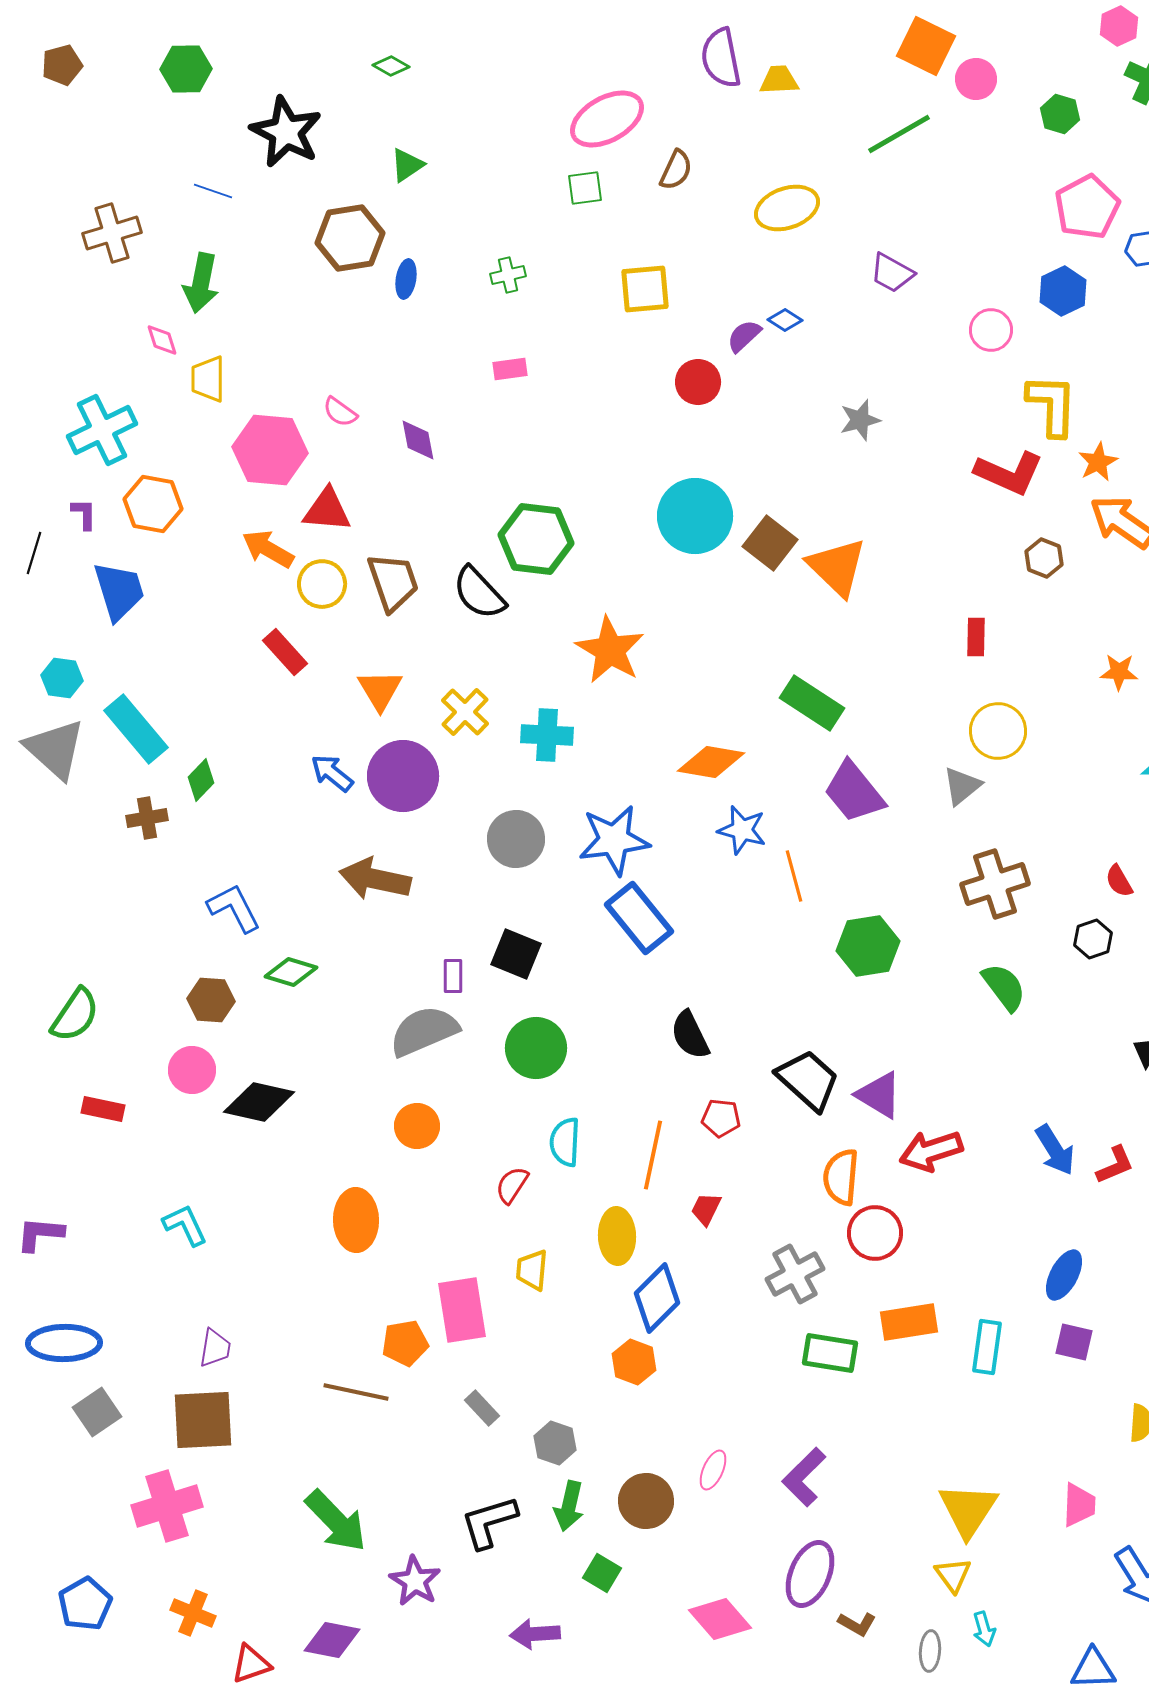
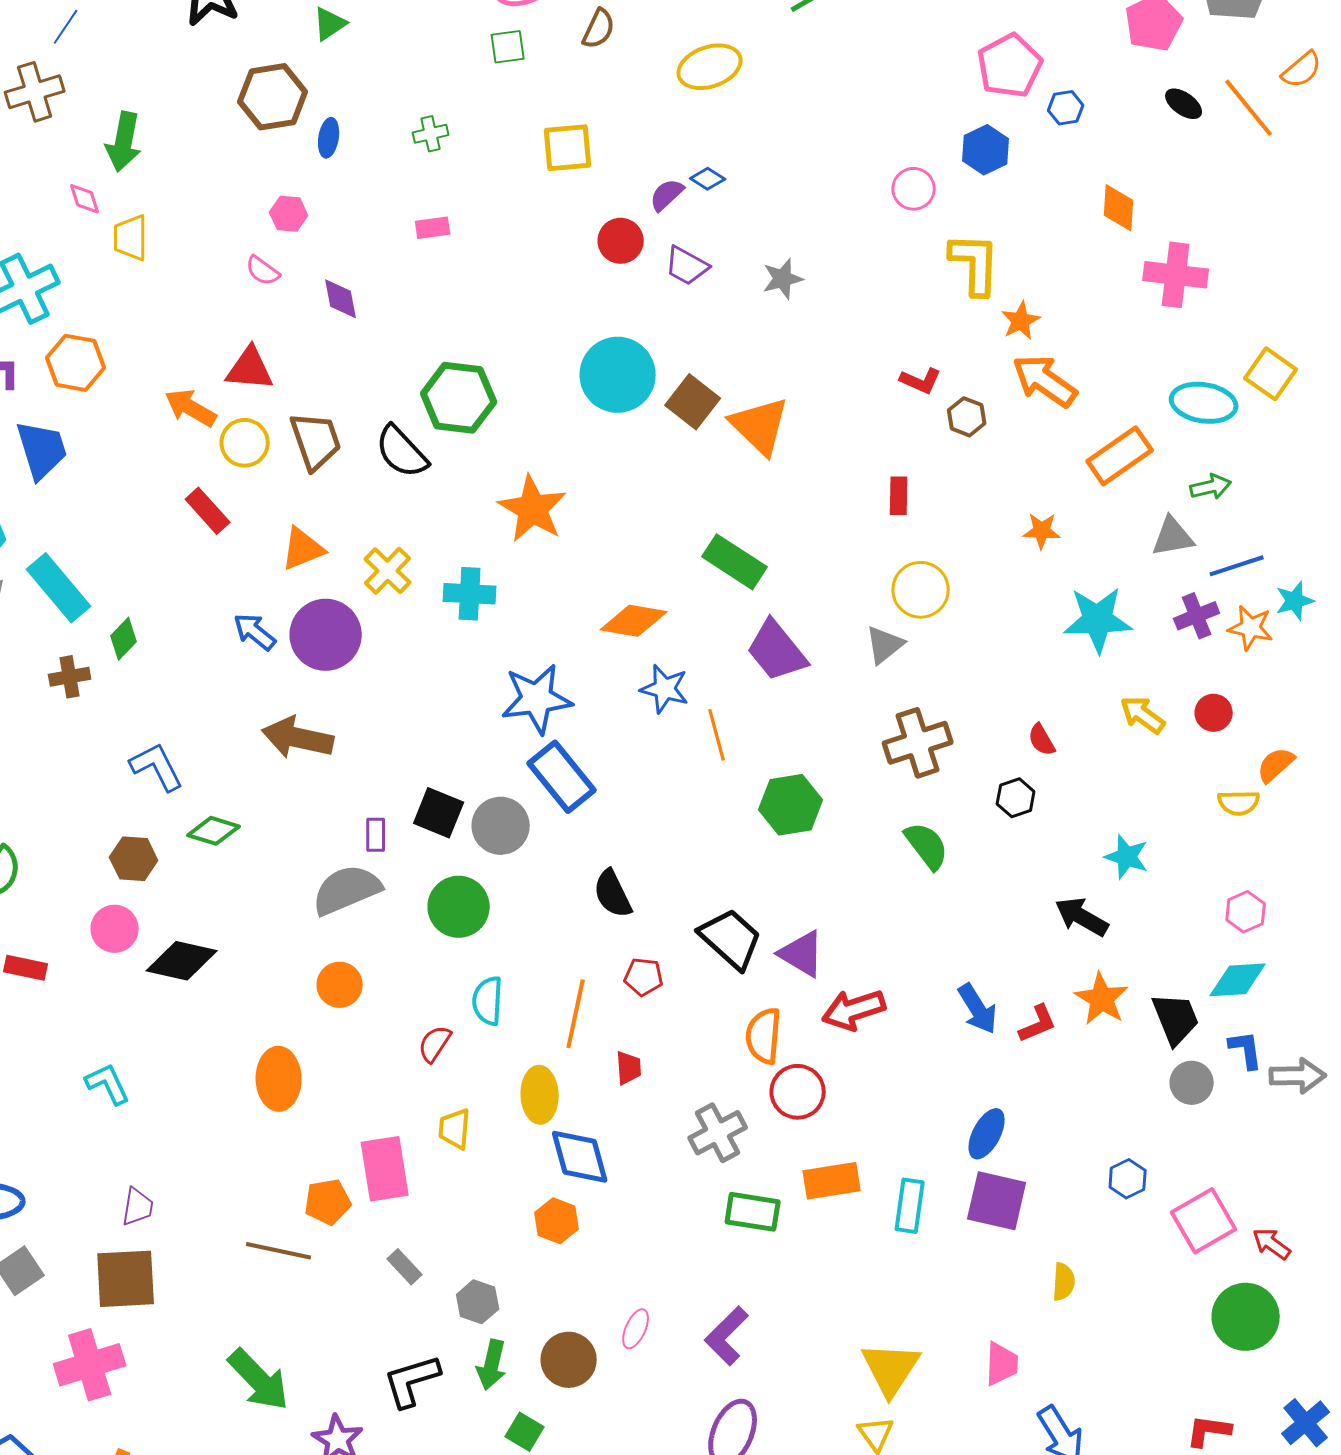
blue line: (213, 191) -> (66, 27), moved, turned -75
purple trapezoid: (892, 273) -> (687, 266), moved
pink hexagon: (270, 450) -> (289, 214), moved, size x0.5
red L-shape: (1009, 473) -> (921, 381), moved, size x0.6
orange triangle: (380, 690) -> (303, 549), turned 39
gray circle: (516, 839) -> (501, 826), moved
red trapezoid: (706, 1209) -> (629, 1068), turned 150
blue diamond: (657, 1298) -> (580, 1157), turned -60
purple square: (1074, 1342) -> (997, 1201), size x1.6

